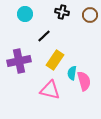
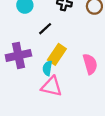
cyan semicircle: (72, 73) -> (47, 68), moved
pink semicircle: (84, 81) -> (90, 64), moved

